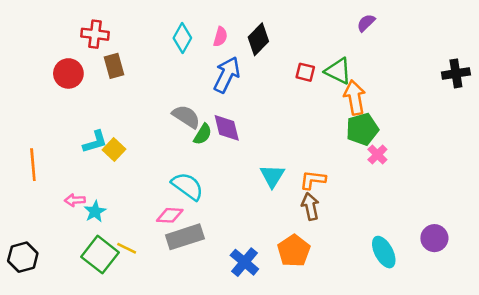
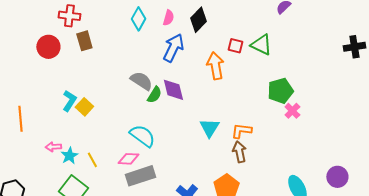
orange arrow: (355, 98) -> (215, 66), moved
cyan L-shape: (95, 142) -> (69, 101), turned -40
yellow line: (127, 248) -> (92, 160), moved, turned 35

